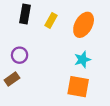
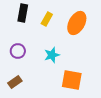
cyan star: (82, 60) -> (52, 55), moved
brown rectangle: (12, 79) -> (15, 82), moved

